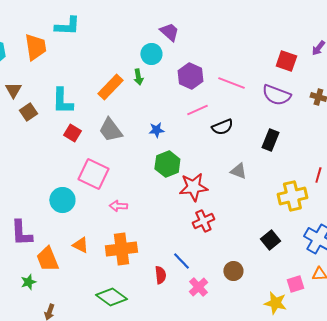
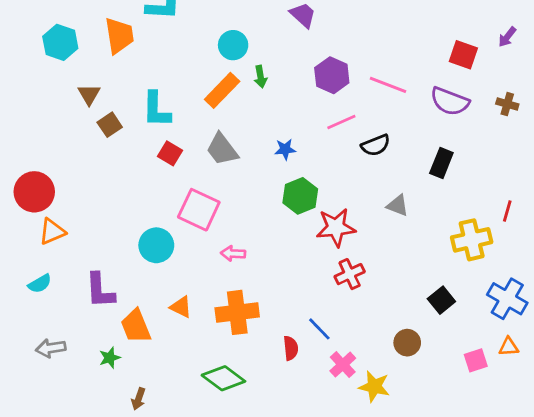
cyan circle: (151, 54) -> (233, 45), moved
brown circle: (233, 271) -> (407, 343), moved
yellow star: (275, 303) -> (374, 386), moved

